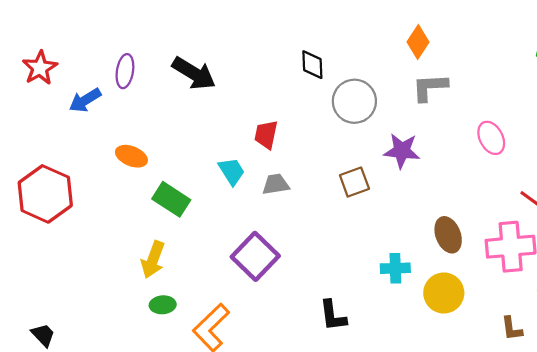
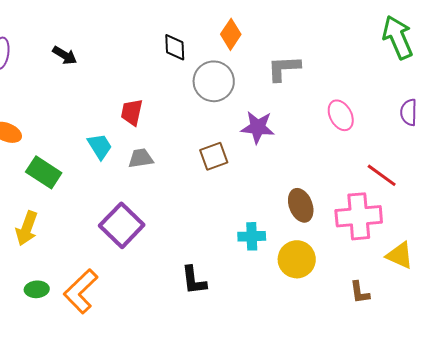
orange diamond: (418, 42) -> (231, 34), moved
black arrow: (194, 73) -> (65, 55), size x0.6
green ellipse: (163, 305) -> (37, 289), moved

